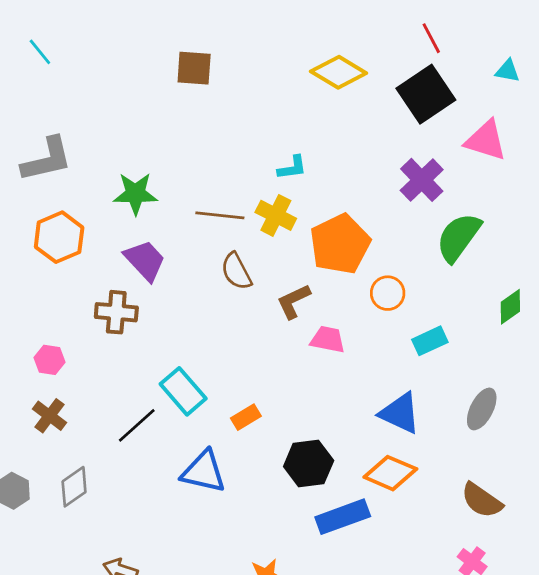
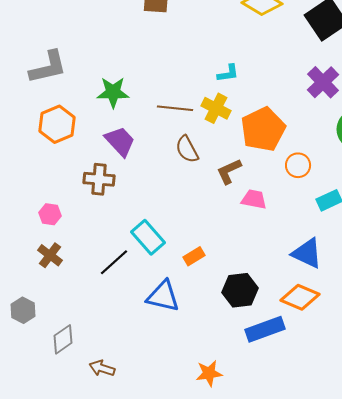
gray diamond: (74, 487) -> (63, 339), moved

